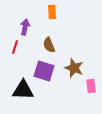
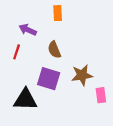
purple arrow: (25, 27) -> (28, 30), turned -77
brown star: (74, 68) -> (82, 75), turned -30

